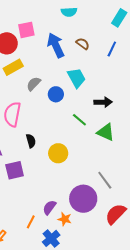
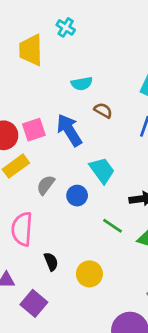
pink square: (26, 30) -> (34, 130), moved
brown semicircle: (83, 44) -> (103, 110), moved
purple square: (15, 170) -> (34, 303), turned -30

